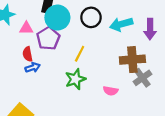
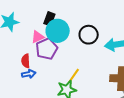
pink triangle: (26, 28) -> (38, 37), moved, turned -32
yellow line: (80, 54) -> (74, 76), moved

